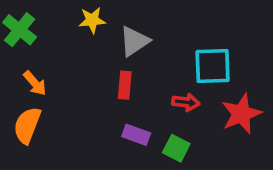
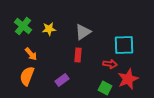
yellow star: (92, 20) -> (49, 29), moved
red star: (241, 114) -> (128, 79), moved
purple rectangle: (136, 135) -> (62, 80), moved, turned -56

